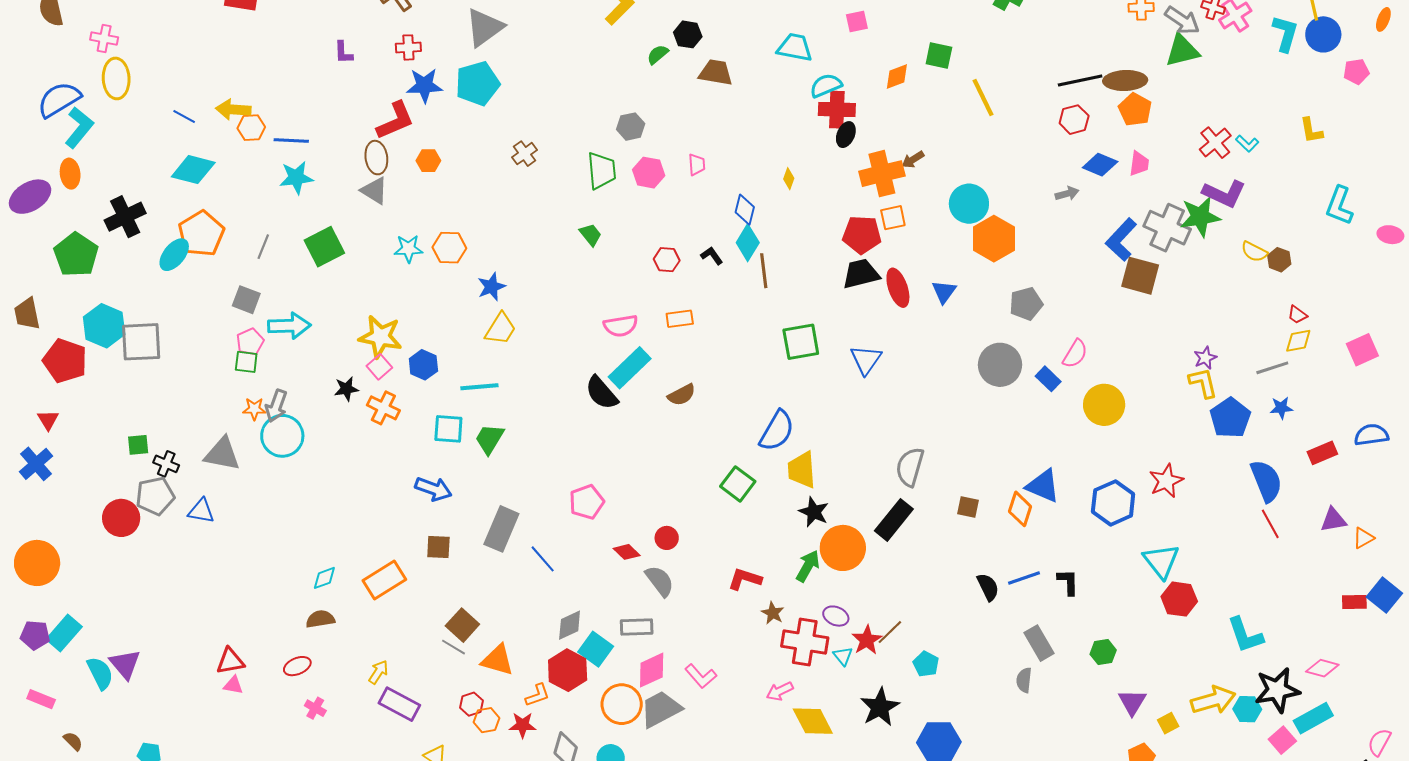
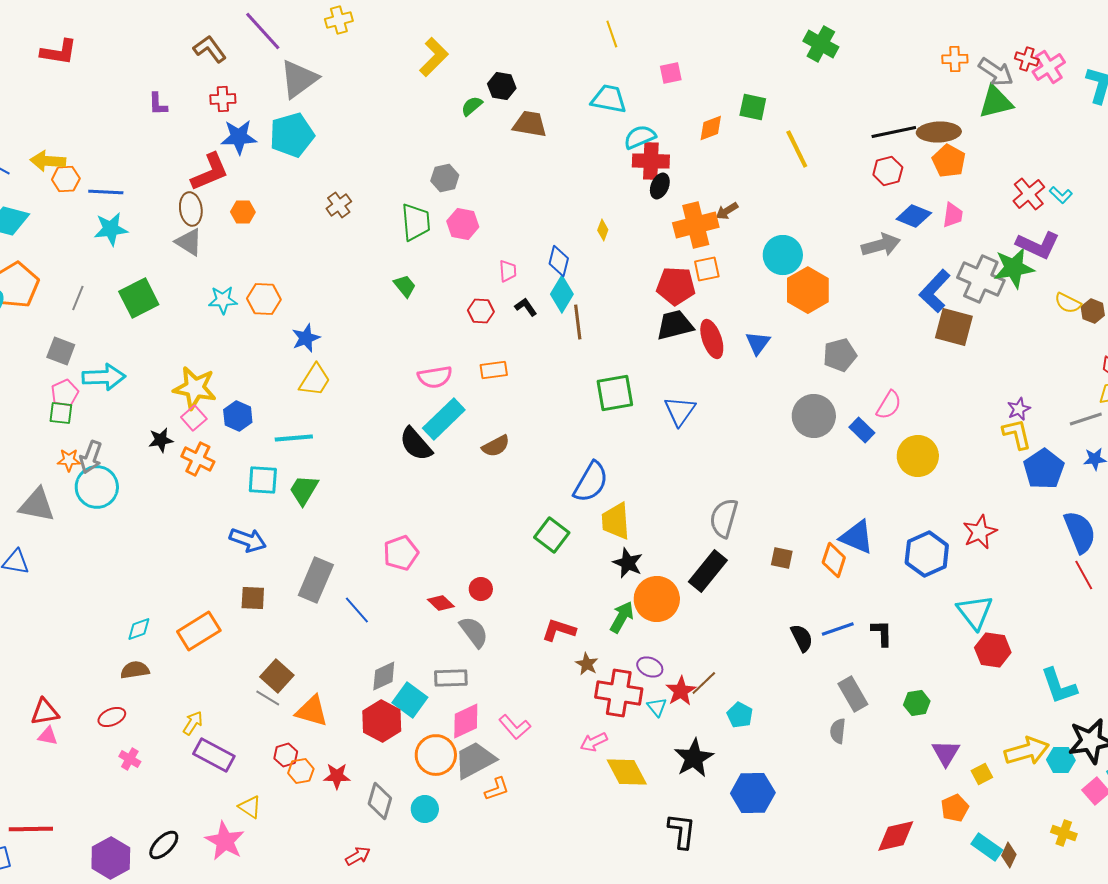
pink trapezoid: (697, 165) -> (508, 271), moved
gray arrow: (1067, 194) -> (881, 245), size x1.6
orange L-shape: (538, 695) -> (497, 789), moved

